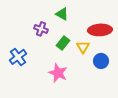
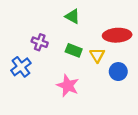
purple cross: (41, 29) -> (40, 42), moved
green rectangle: (63, 43) -> (74, 50), turned 72

